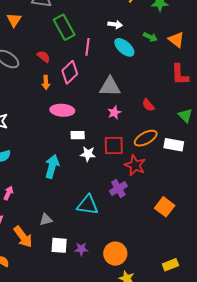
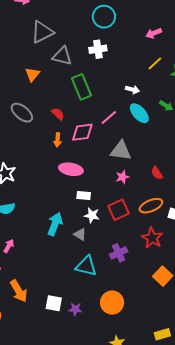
pink line: (87, 47) -> (109, 117), moved, turned 36
pink diamond: (70, 72) -> (82, 132), turned 30
red square: (114, 146) -> (118, 210), turned -30
red star: (135, 165) -> (152, 238), moved
gray triangle: (46, 220) -> (80, 234), moved, turned 40
orange circle: (115, 254) -> (112, 303), moved

